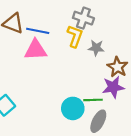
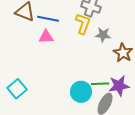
pink triangle: (36, 50) -> (46, 37), size x0.7
purple star: (113, 87) -> (119, 86), moved

